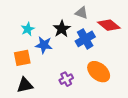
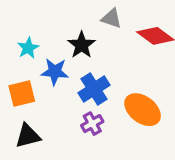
blue cross: (85, 39) -> (94, 89), moved

